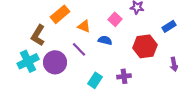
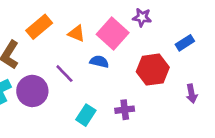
pink square: (115, 19) -> (113, 33), size x1.6
orange triangle: (84, 26) -> (76, 33), moved

